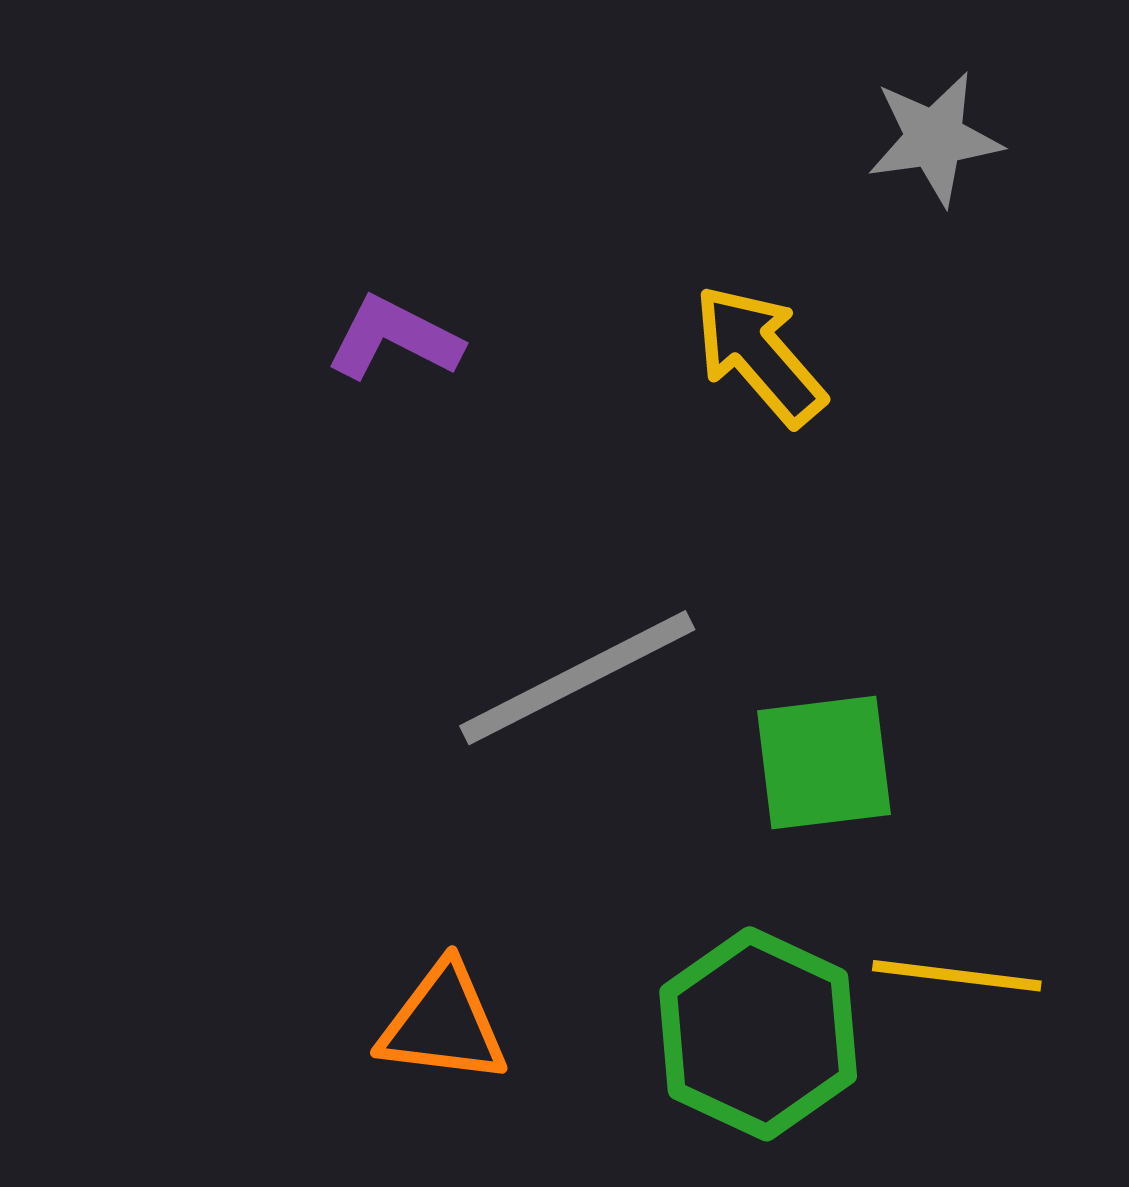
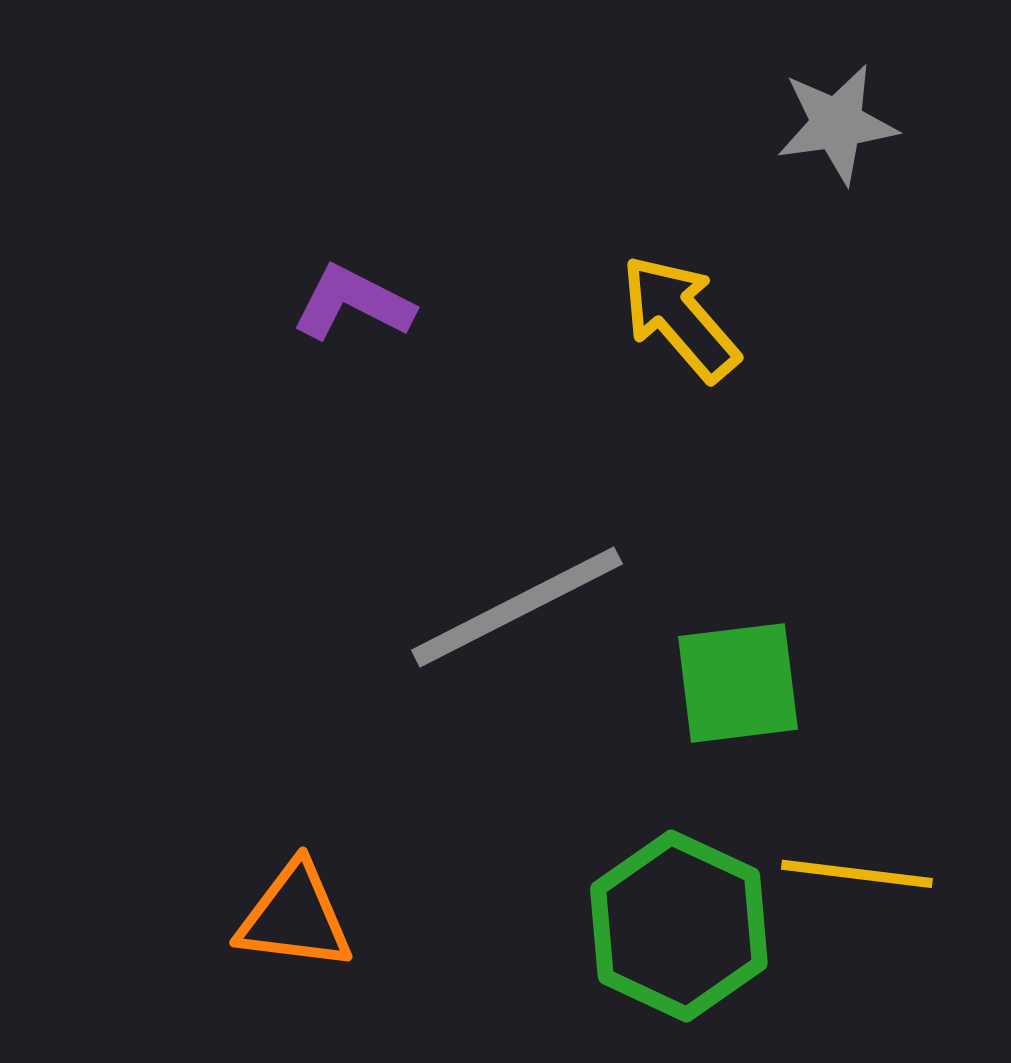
orange triangle: (443, 1024) -> (295, 917), moved

